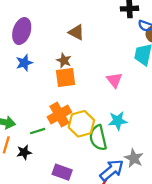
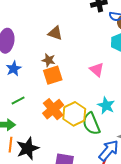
cyan star: (118, 121) -> (106, 105), turned -30
green line: (38, 131) -> (18, 101), moved
black star: (24, 152) -> (28, 148), size x1.6

